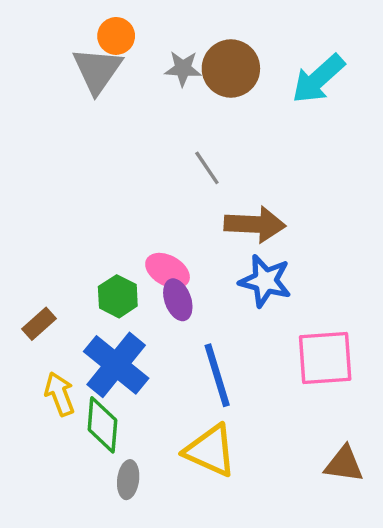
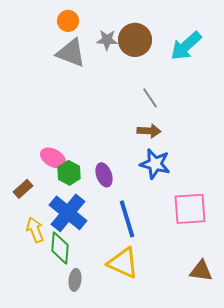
gray triangle: (97, 70) -> (71, 53), moved, turned -44
gray line: (207, 168) -> (150, 98), moved
brown arrow: (255, 224) -> (149, 131), size x0.7
pink ellipse: (168, 271) -> (53, 158), moved

